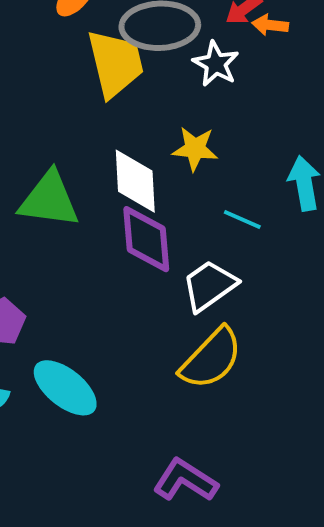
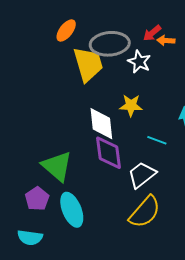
green triangle: (49, 200) -> (57, 166), moved, turned 36
cyan ellipse: (65, 388) -> (72, 210), moved, turned 32

